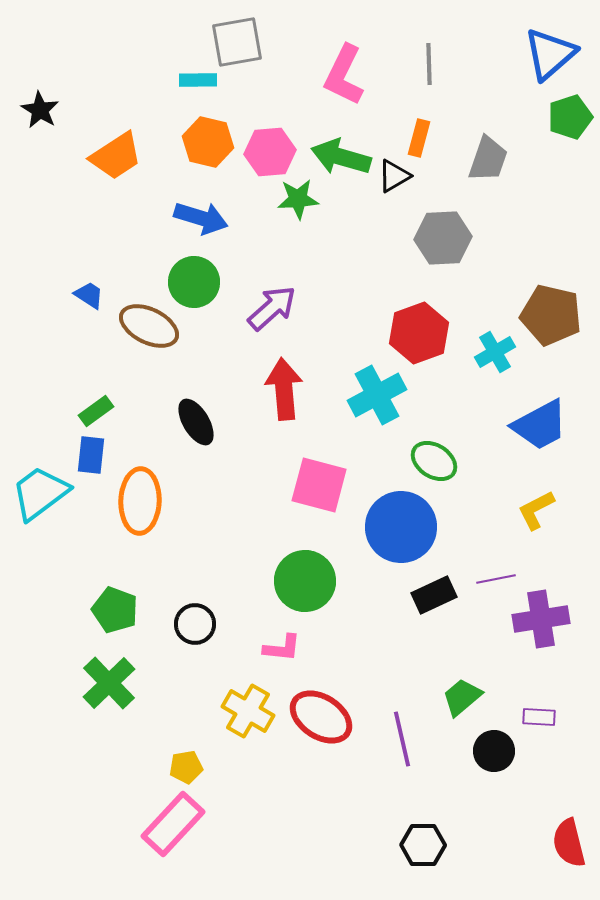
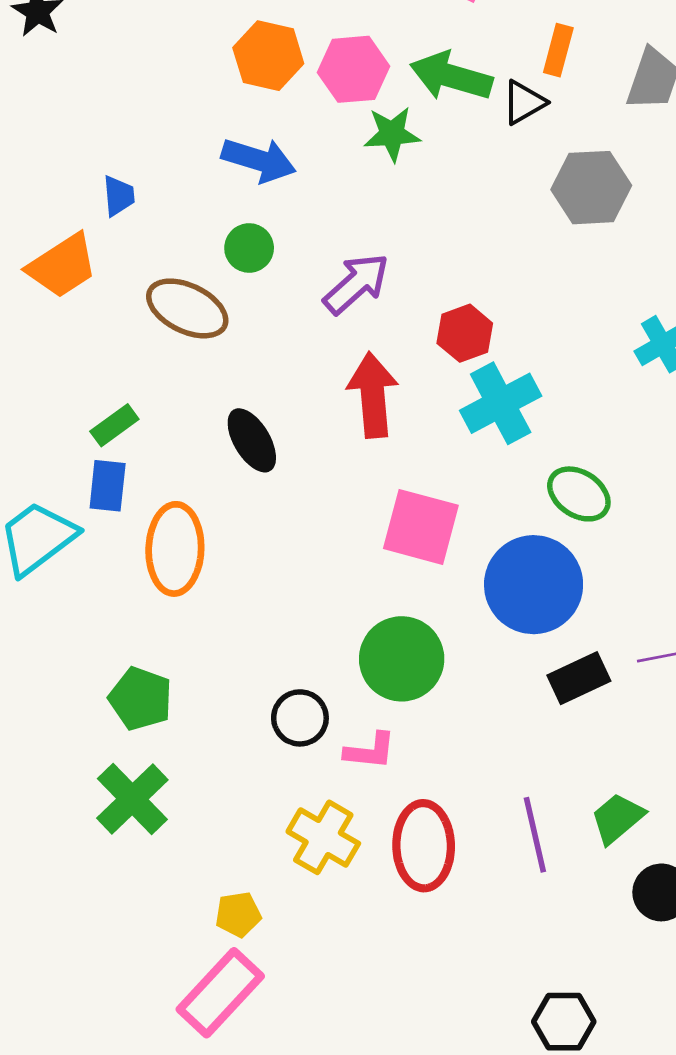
orange trapezoid: (116, 156) -> (62, 266), moved
green circle: (194, 282) -> (249, 248), size x0.7
blue trapezoid: (89, 295) -> (119, 196), moved, turned 52
red hexagon: (419, 333) -> (465, 333), moved, size x0.7
black circle: (195, 624) -> (300, 718), moved
red ellipse: (321, 717) -> (424, 846), turned 56
purple line: (402, 739) -> (535, 835), moved

